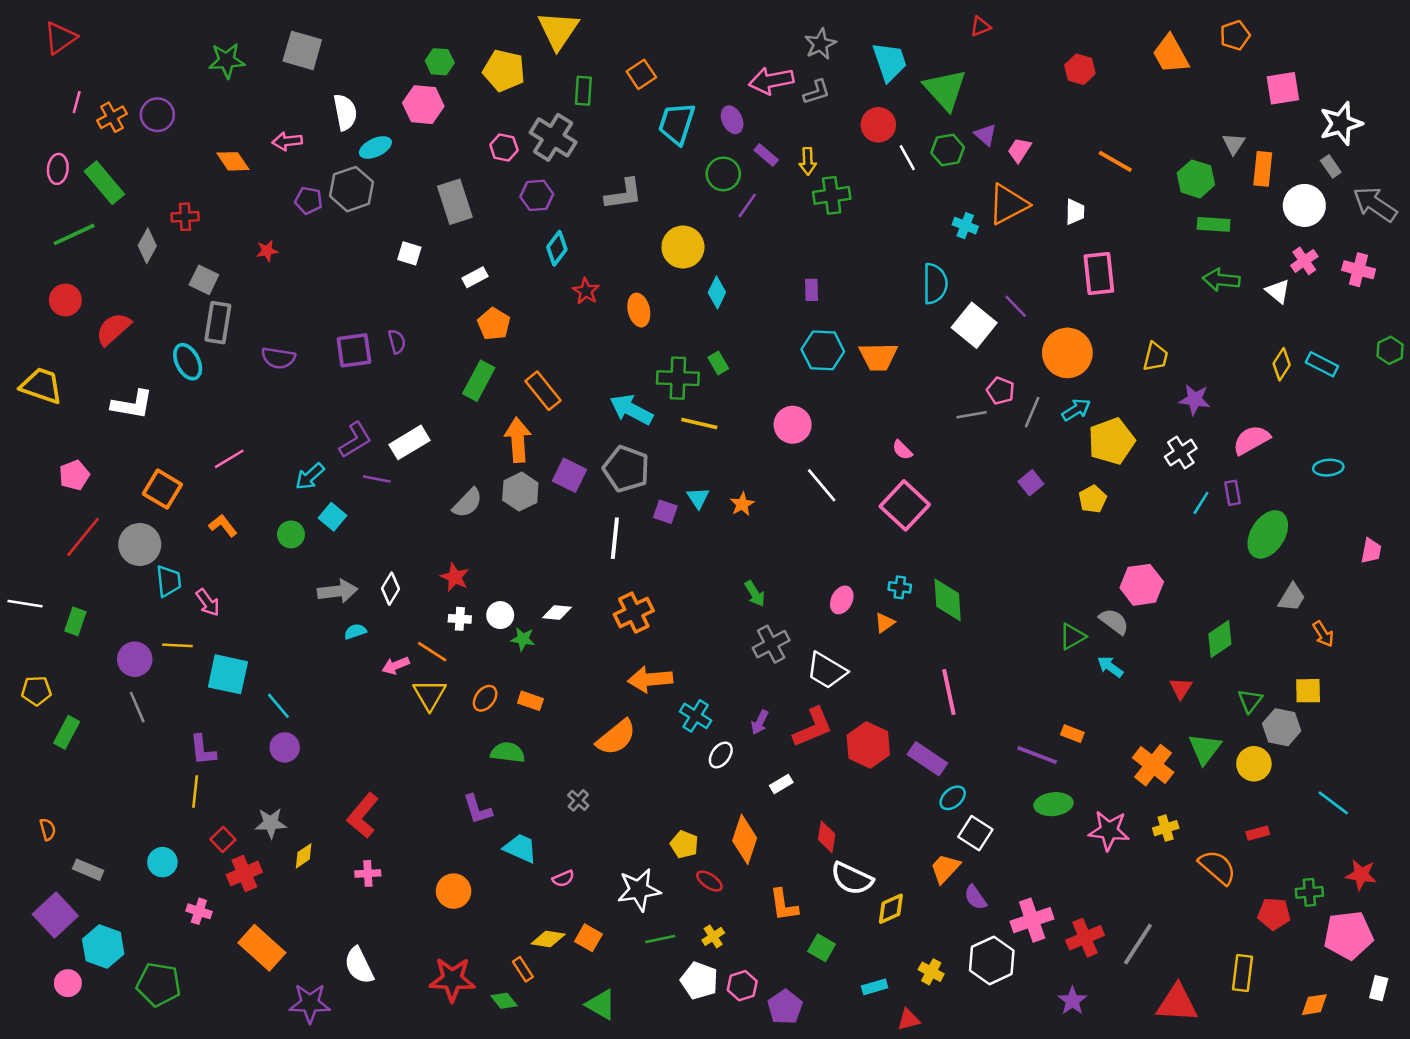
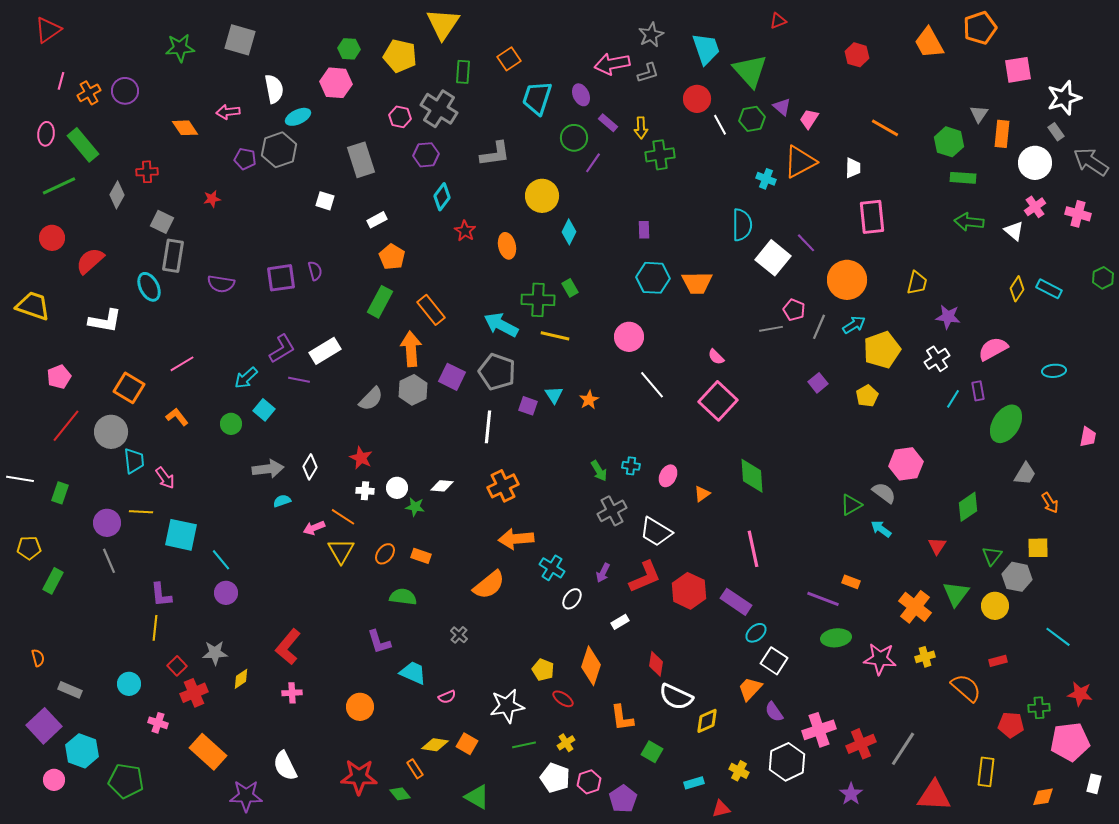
orange pentagon: (1235, 35) -> (980, 28), size x1.4
cyan cross: (900, 587) -> (631, 466), moved

